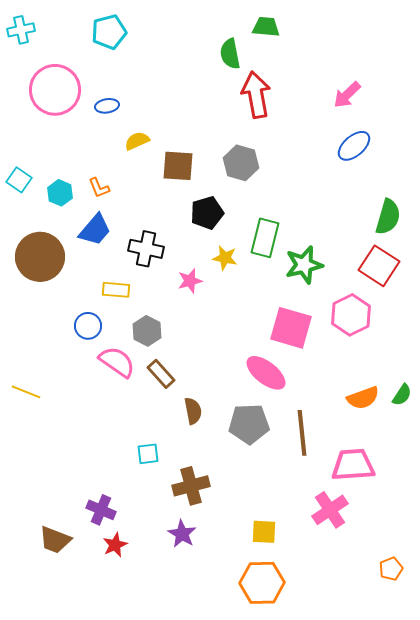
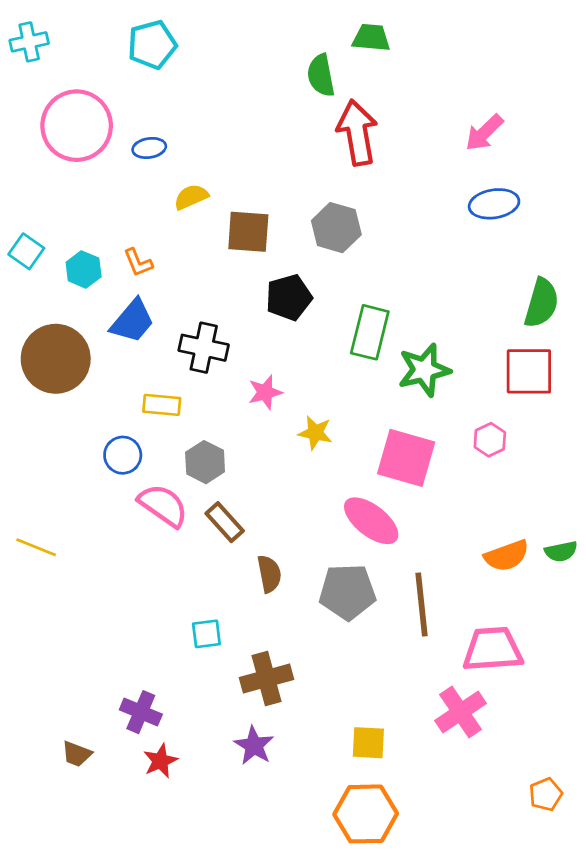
blue ellipse: (354, 146) -> (494, 204), turned 32
yellow star: (225, 258) -> (315, 433), moved
red square: (379, 266) -> (529, 371), turned -33
pink hexagon: (351, 315) -> (490, 440), size x0.6
green semicircle: (402, 395) -> (561, 551), turned 45
brown trapezoid: (55, 540) -> (77, 754), size x0.7

